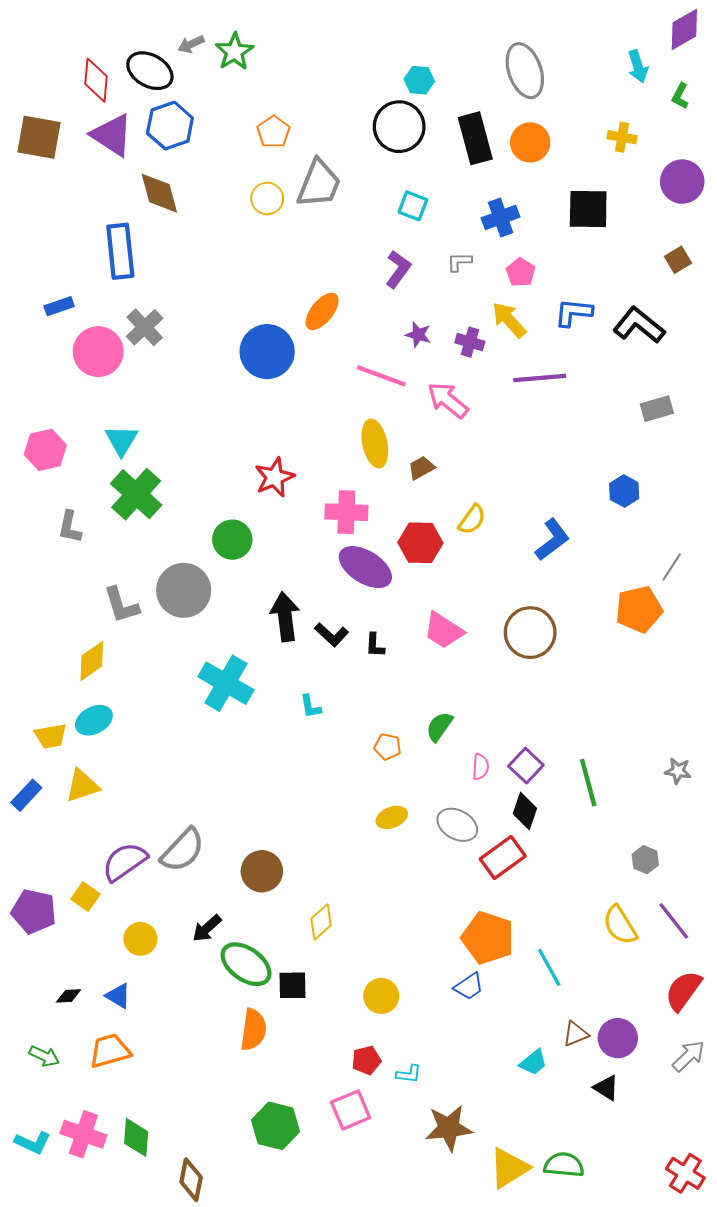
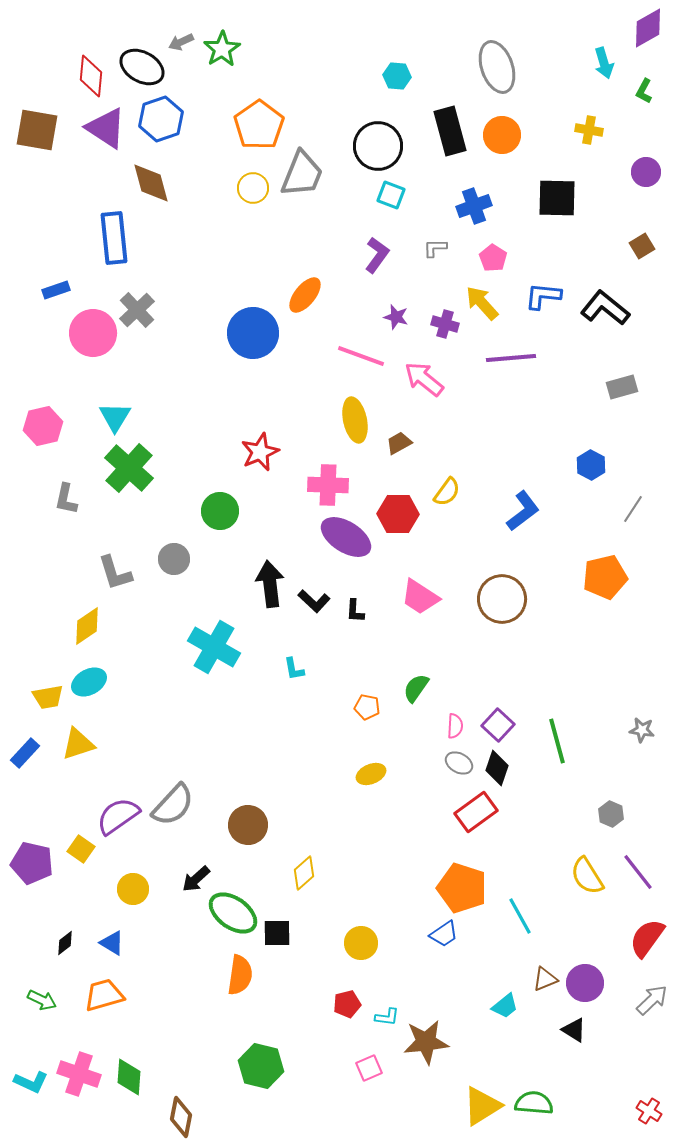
black circle: (399, 127) -> (378, 146), moved
orange pentagon: (273, 132) -> (259, 125), size x1.6
purple circle: (682, 182) -> (646, 172), size x0.7
gray line: (672, 567) -> (633, 509), moved
gray circle: (184, 590) -> (174, 559), size x0.6
gray ellipse: (457, 825) -> (459, 763), moved, size x0.7
black diamond: (69, 996) -> (65, 943), turned -35
pink square: (351, 1110) -> (369, 1068), moved, size x0.7
brown star: (449, 1128) -> (426, 1042), moved
red cross: (685, 1173) -> (649, 1111), size x0.7

